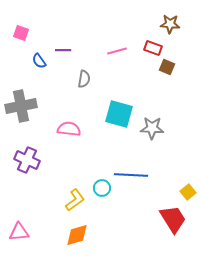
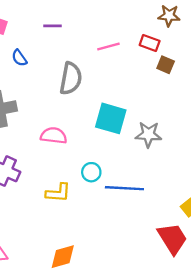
purple line: (63, 50) -> (52, 26), moved
gray semicircle: (84, 79) -> (71, 78), size x1.6
cyan circle: (102, 188) -> (91, 172), moved
yellow L-shape: (75, 200) -> (58, 193), moved, turned 40

